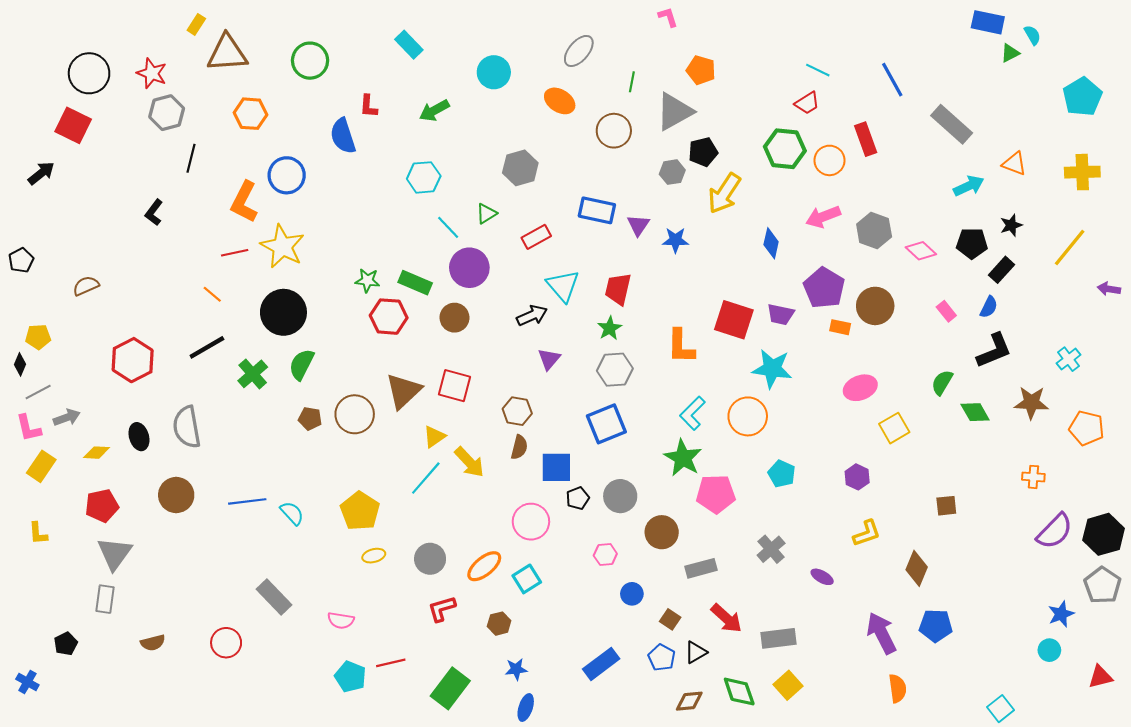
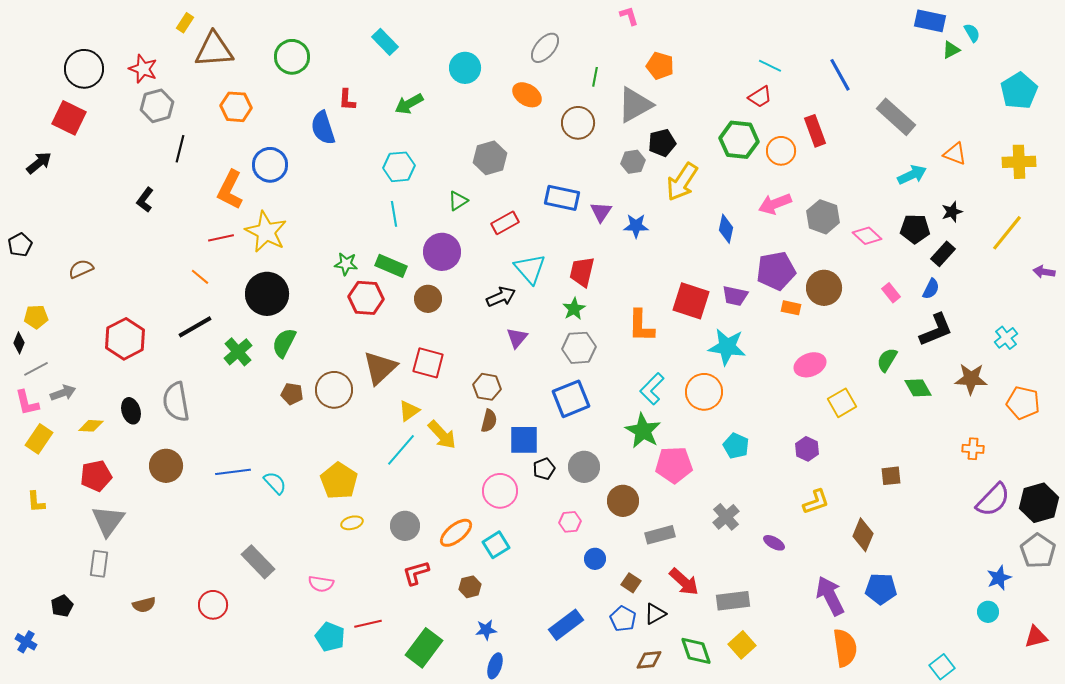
cyan line: (448, 227) -> (394, 214), moved, turned 35
purple pentagon: (824, 288) -> (776, 271), turned 30
orange semicircle: (897, 688) -> (845, 648), size x1.4

